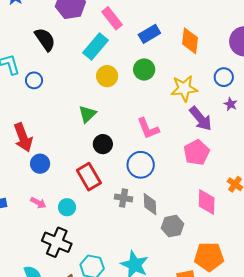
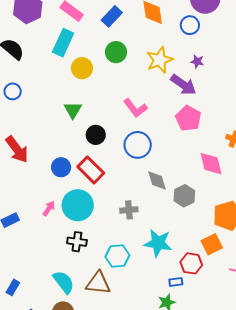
blue circle: (224, 77) -> (190, 25), moved
purple star: (231, 104) -> (197, 61), moved
blue circle: (40, 164) -> (61, 167), moved
gray cross: (124, 198) -> (129, 210), moved
pink arrow: (38, 203) -> (49, 208), turned -70
cyan circle: (67, 207) -> (78, 205), size x1.8
black cross: (57, 242) -> (77, 242), size x0.7

